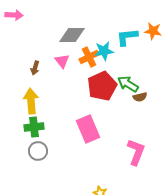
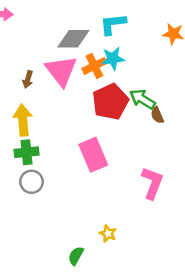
cyan L-shape: (127, 37) -> (113, 24), moved
pink triangle: (62, 61) -> (61, 71), size x1.8
brown semicircle: (140, 97) -> (157, 115), turned 80

